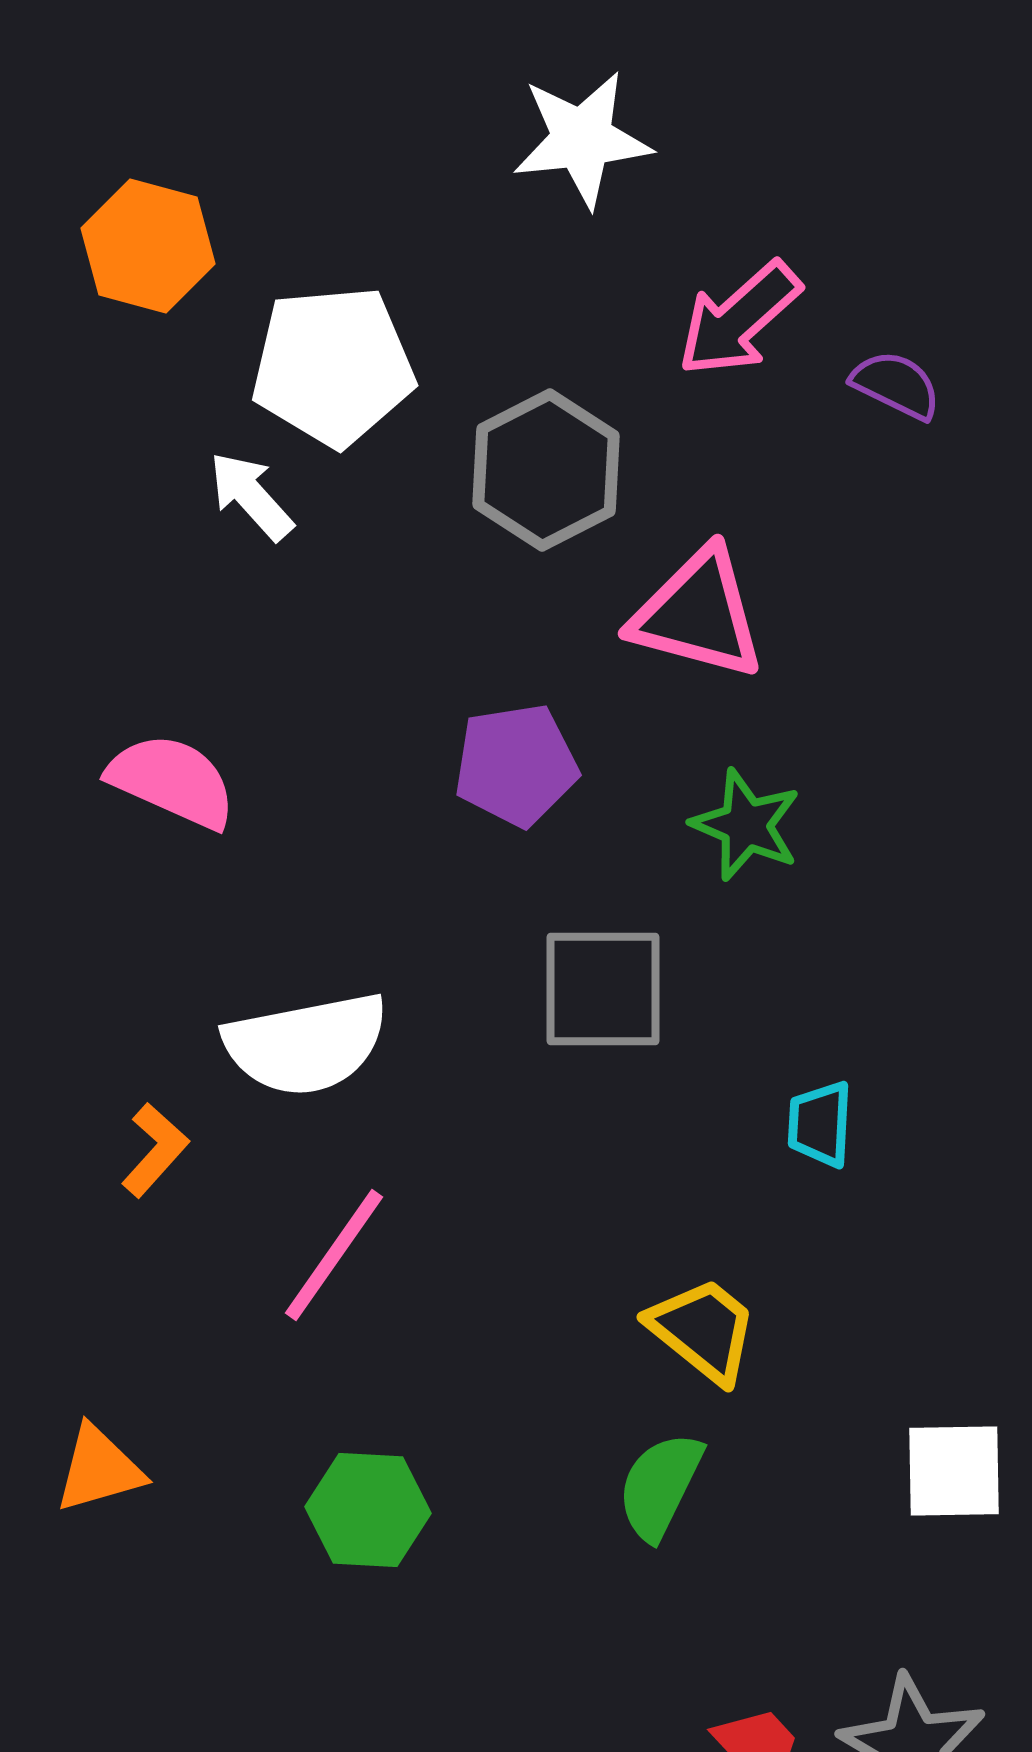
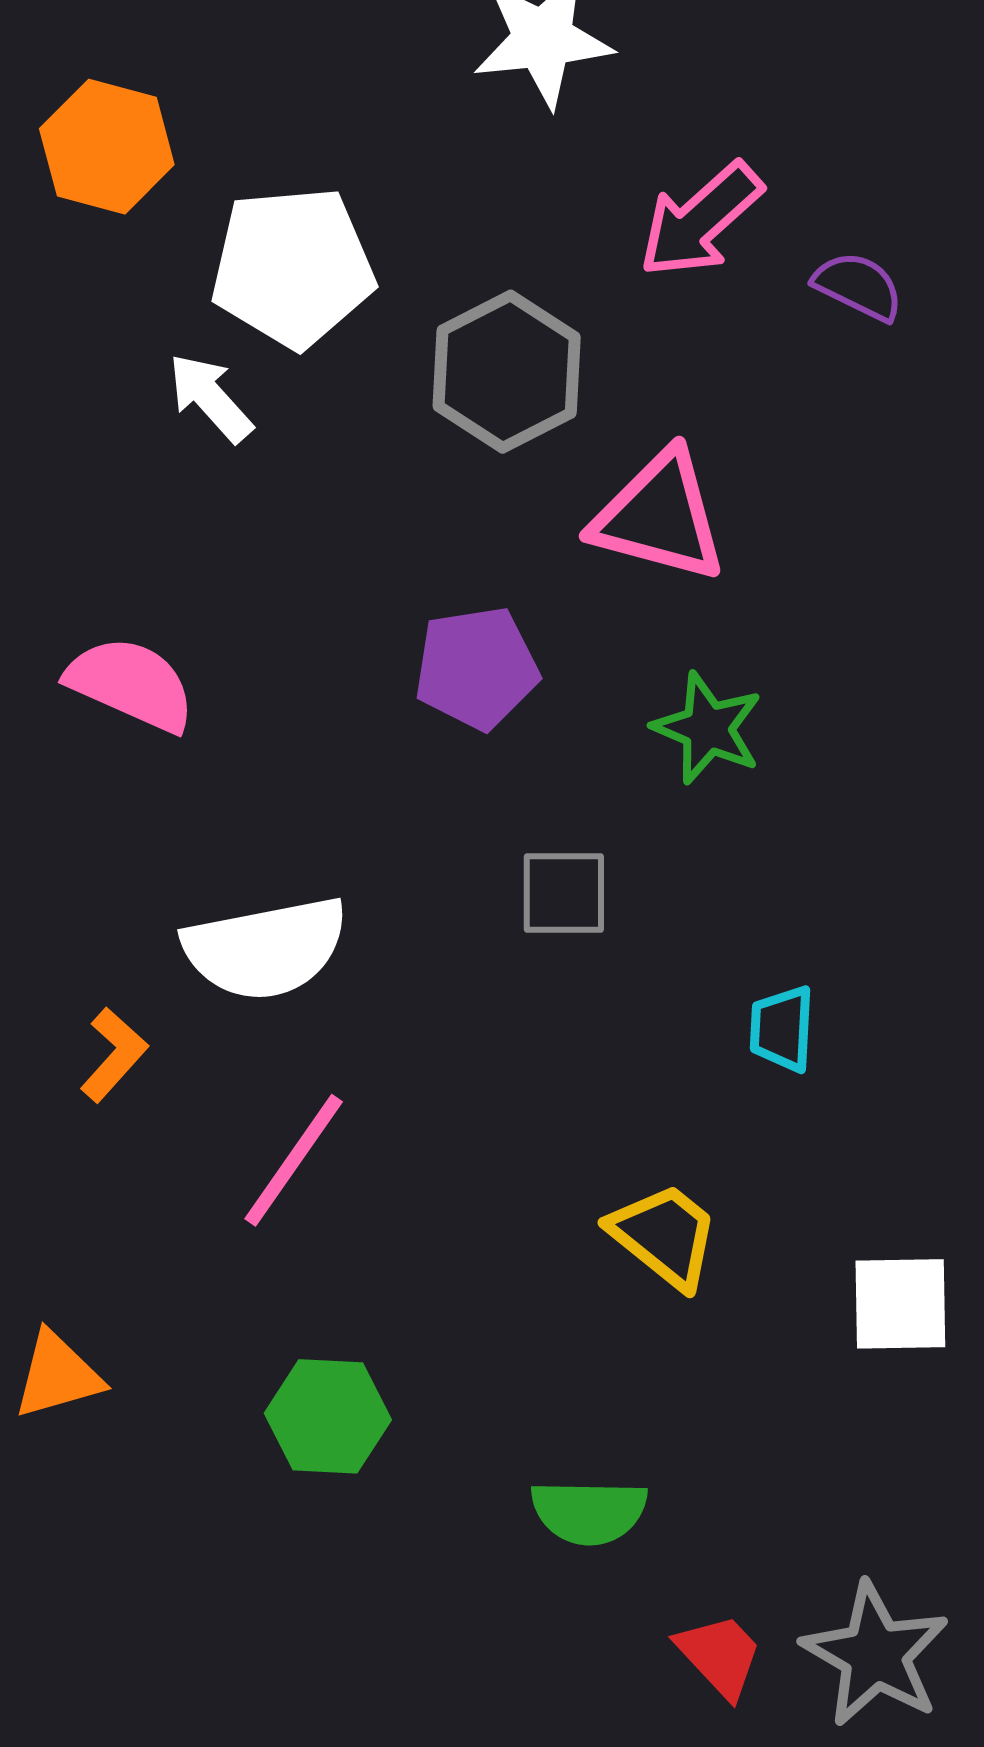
gray square: (603, 989) -> (564, 893), size x0.7
white square: (954, 1471) -> (900, 1304), moved
green semicircle: (660, 1486) -> (589, 1512), moved, turned -115

